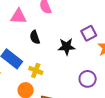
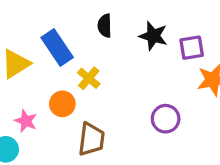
black star: (67, 47) -> (153, 36), moved

